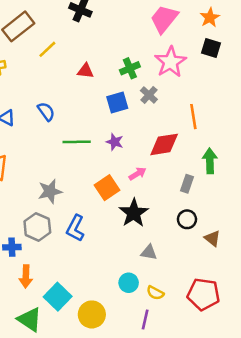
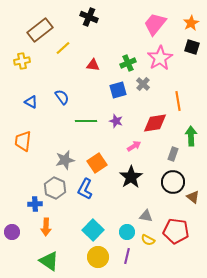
orange square: (107, 188) -> (97, 163), moved
black circle: (187, 219) -> (173, 182), size x1.5
gray triangle: (149, 252) -> (146, 216), moved
red pentagon: (203, 294) -> (176, 231), moved
cyan square: (58, 297) -> (93, 230), moved
purple line: (145, 320) -> (127, 256), moved

